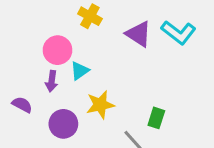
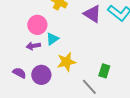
purple arrow: (52, 81) -> (33, 46), turned 72
purple semicircle: (22, 105) -> (19, 73), moved

